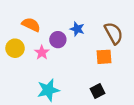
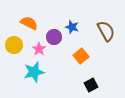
orange square: (104, 57) -> (81, 56), moved, turned -35
cyan star: (48, 90) -> (34, 72), moved

